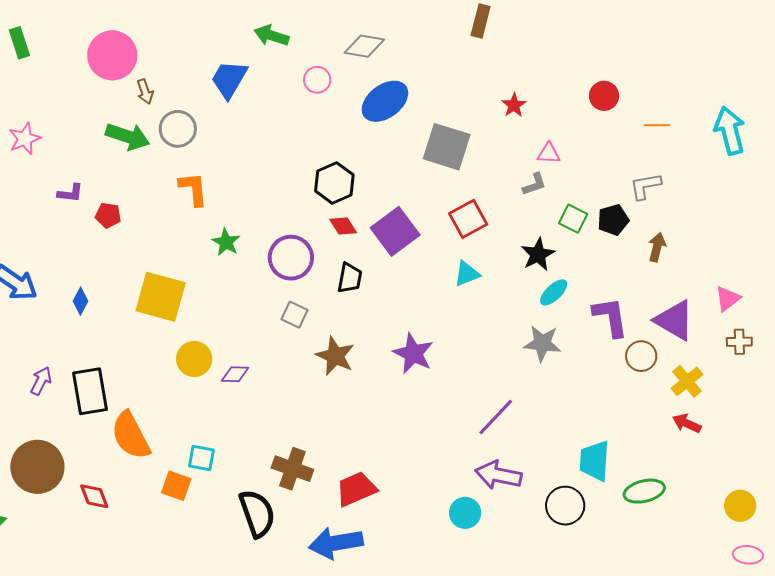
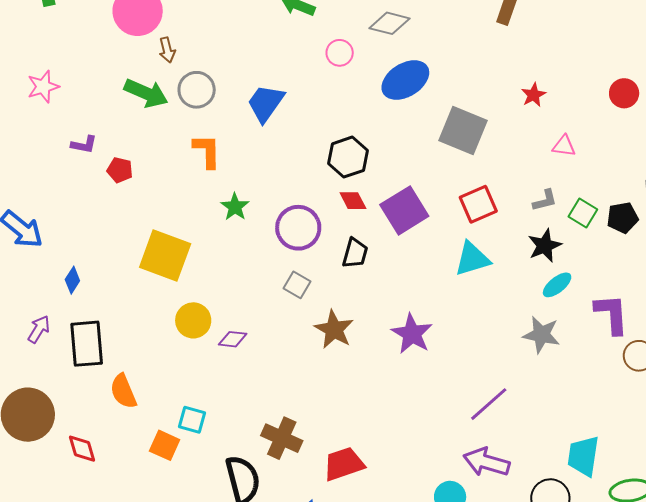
blue trapezoid: (229, 79) -> (266, 103), moved
gray L-shape: (534, 184) -> (545, 200), moved
cyan triangle: (467, 274) -> (472, 259), size x1.4
blue diamond: (81, 301) -> (72, 280), moved
orange semicircle: (131, 436) -> (123, 391), size x0.7

